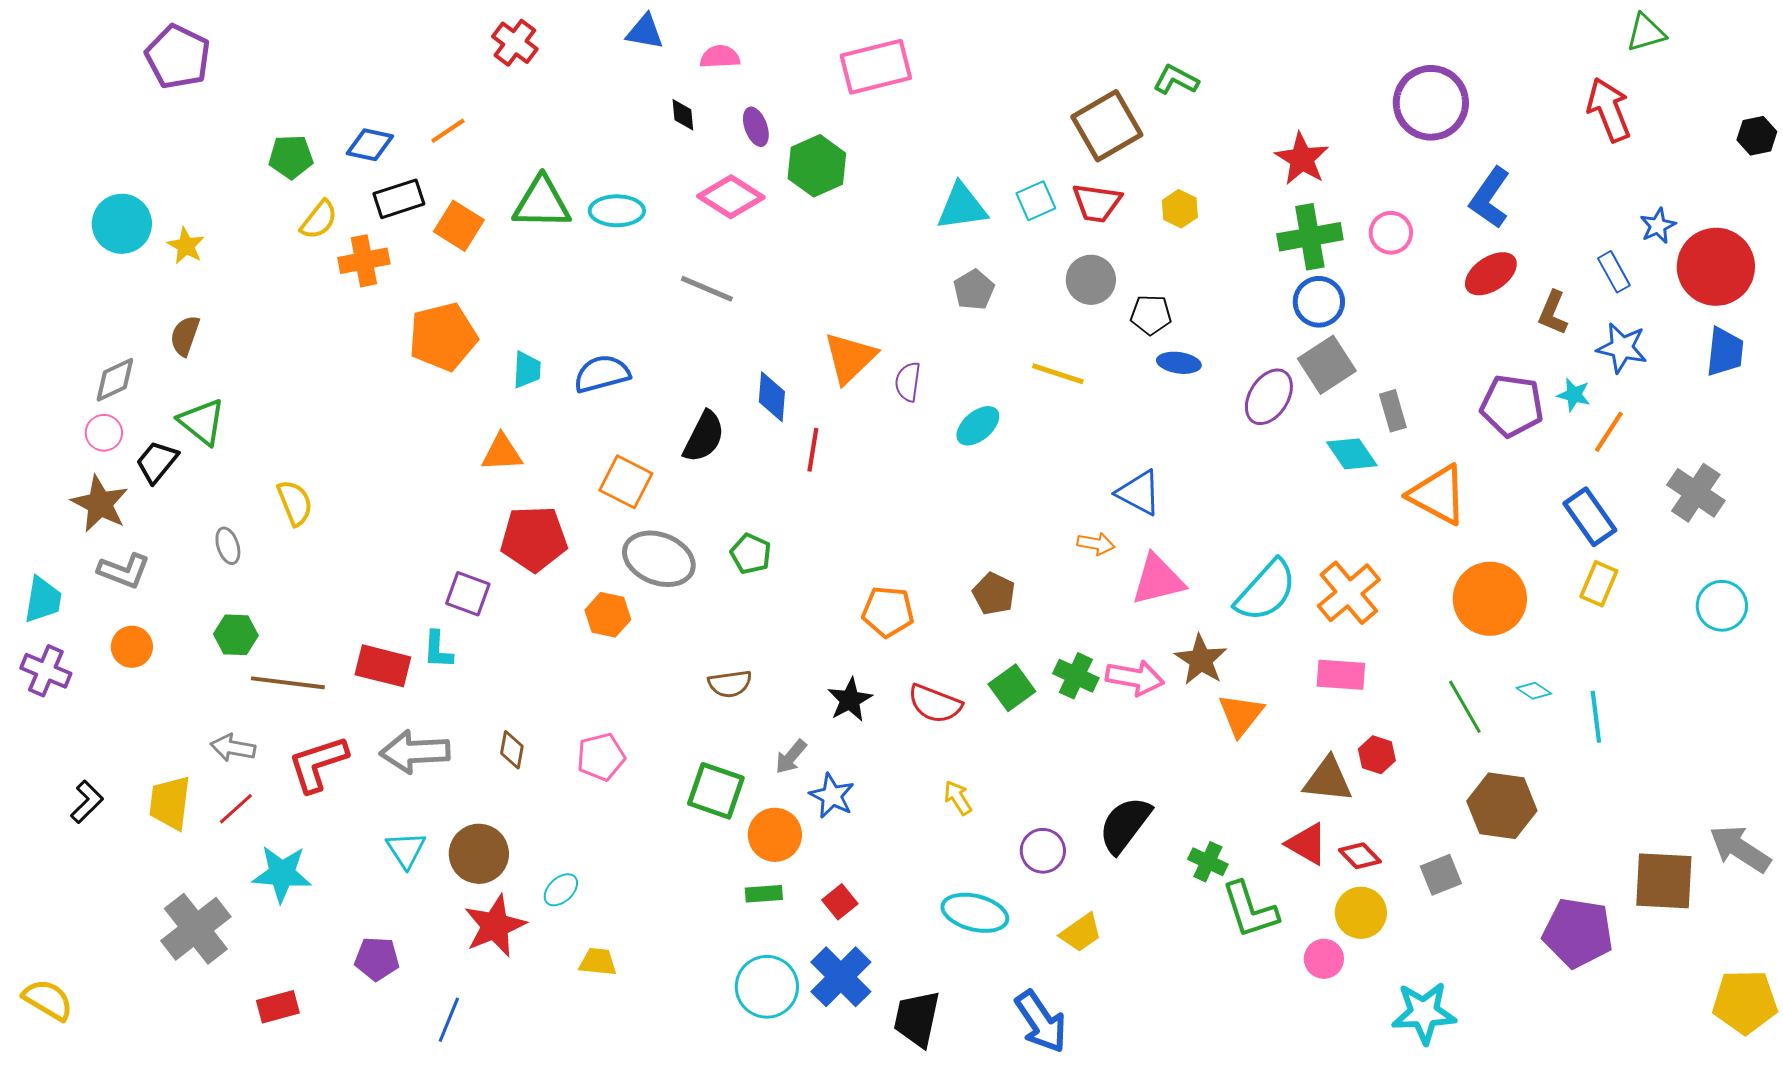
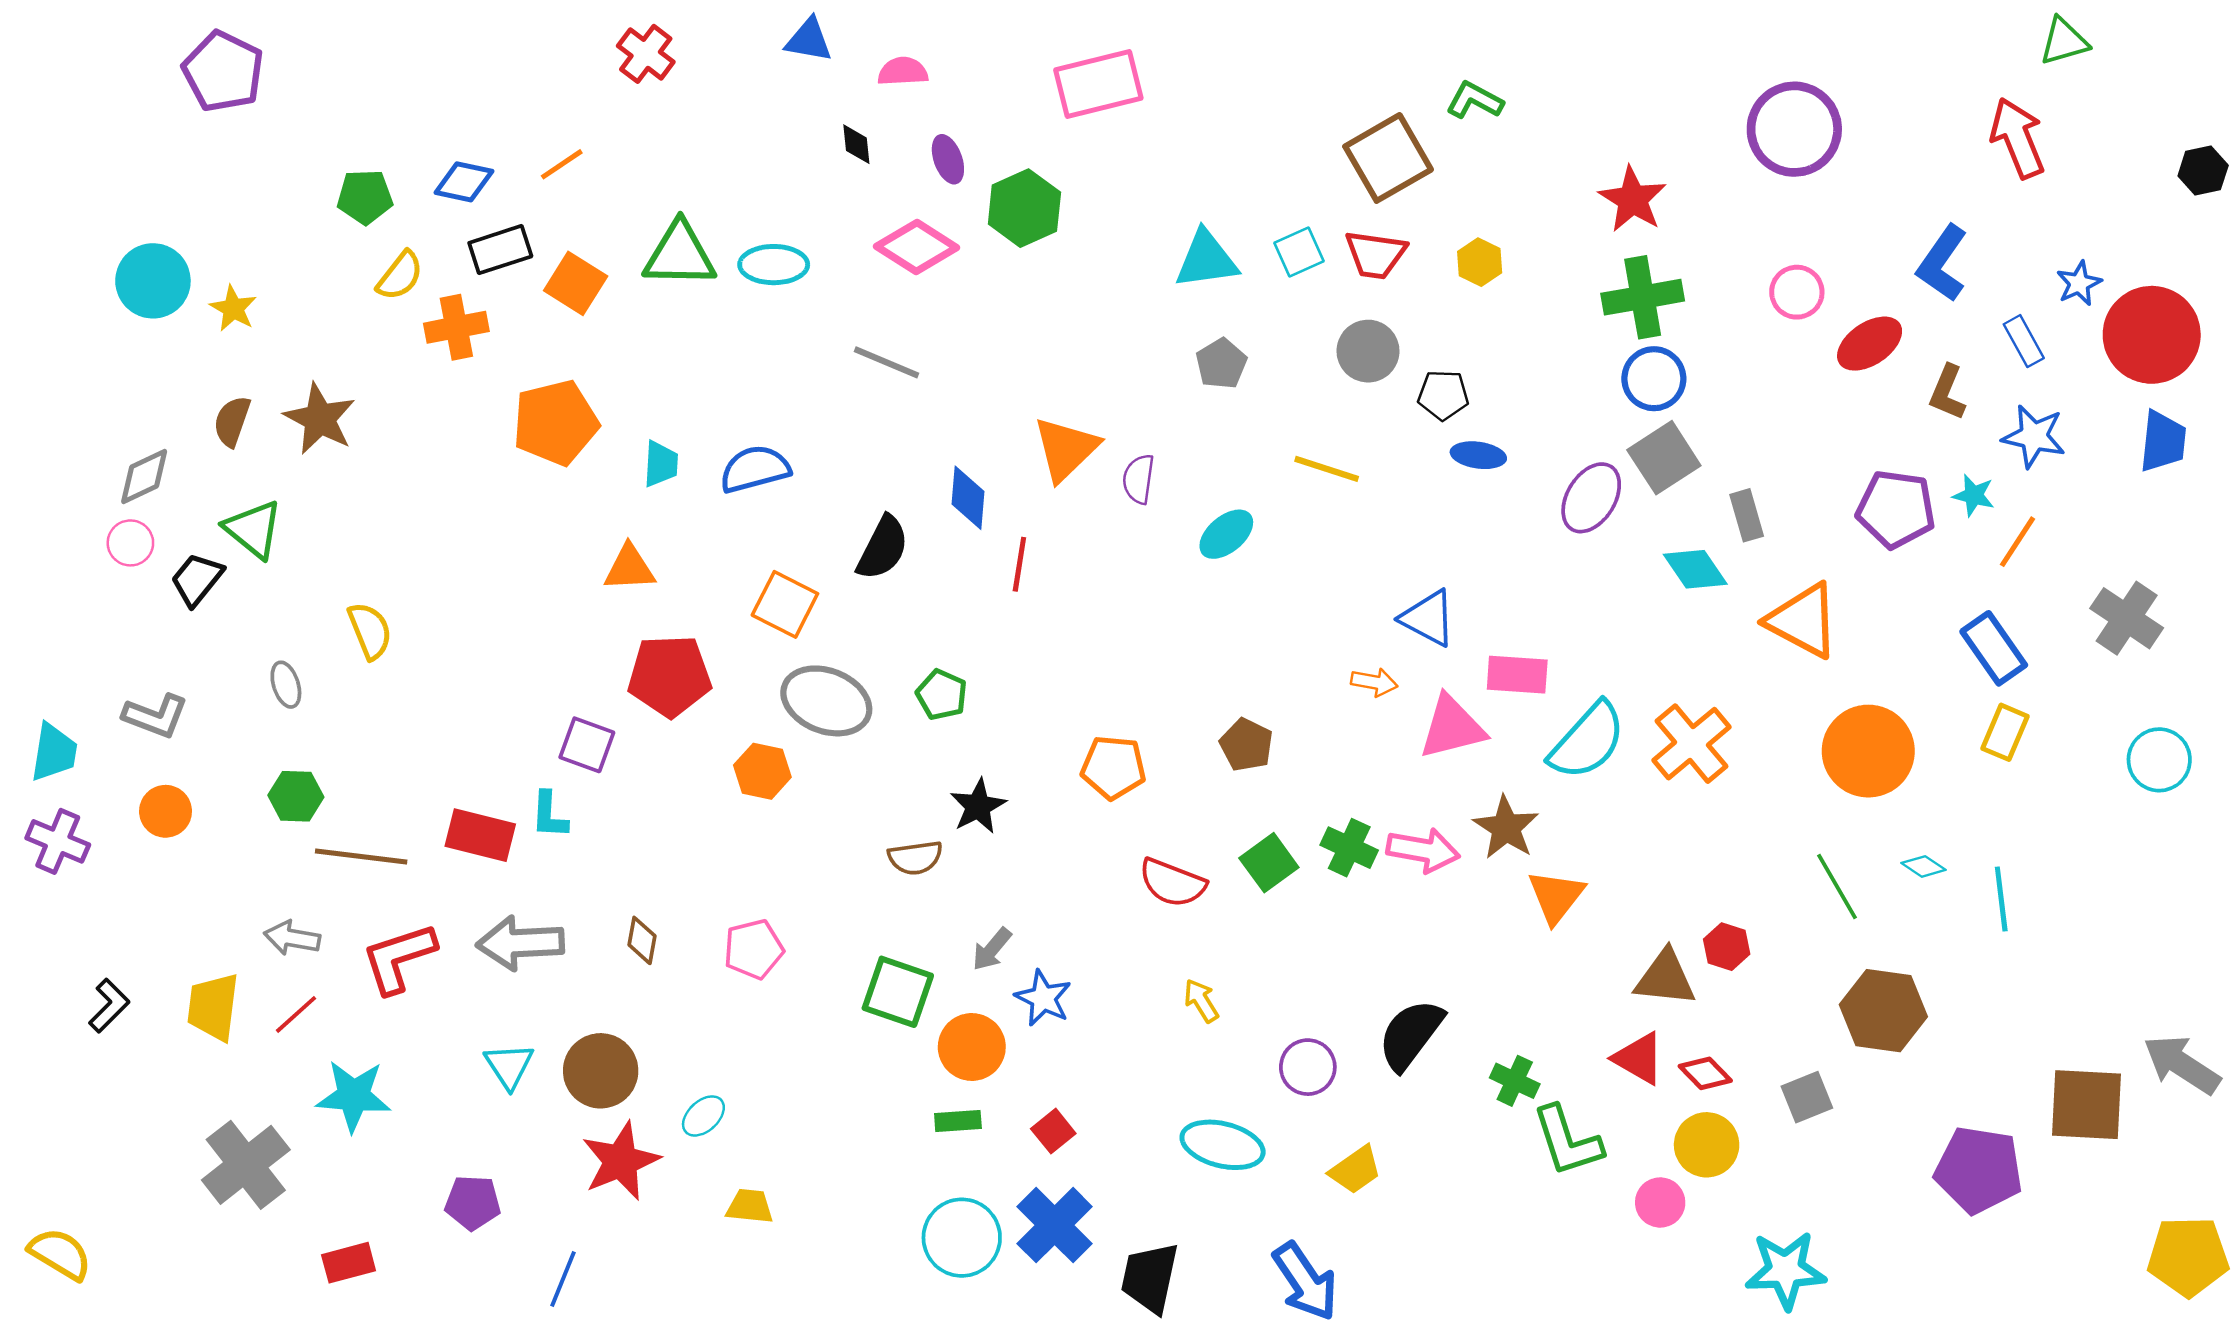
blue L-shape: (1490, 198) -> (1942, 263), moved
pink circle: (1391, 233) -> (1797, 292), moved
brown star: (100, 504) -> (320, 419), moved
pink rectangle: (1341, 675) -> (1517, 675), moved
black star: (850, 700) -> (978, 806), moved

